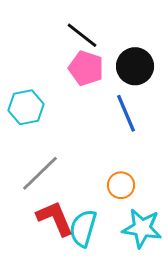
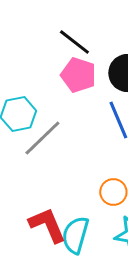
gray line: (40, 173) -> (42, 138), moved

